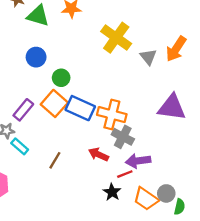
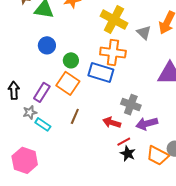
blue rectangle: (80, 108) -> (101, 73), moved
orange cross: (112, 115) -> (113, 53), moved
brown line: (55, 160) -> (75, 116), moved
red line: (125, 174) -> (124, 142), moved

